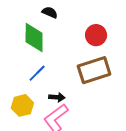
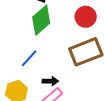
green diamond: (34, 37) -> (41, 20), moved, turned 52

